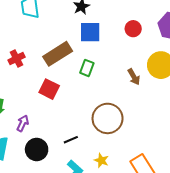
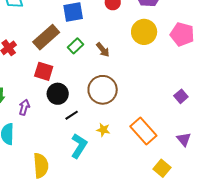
green rectangle: (87, 68) -> (76, 46), turned 35
brown arrow: (134, 77) -> (103, 50), moved
black circle: (37, 149) -> (58, 94), moved

